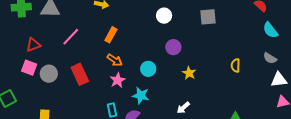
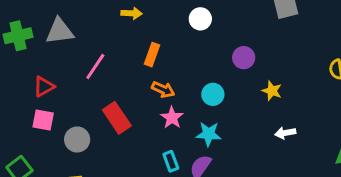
white circle: (164, 16) -> (200, 19), moved
gray circle: (49, 74) -> (77, 140), moved
white arrow: (183, 108) -> (285, 133), moved, turned 40

